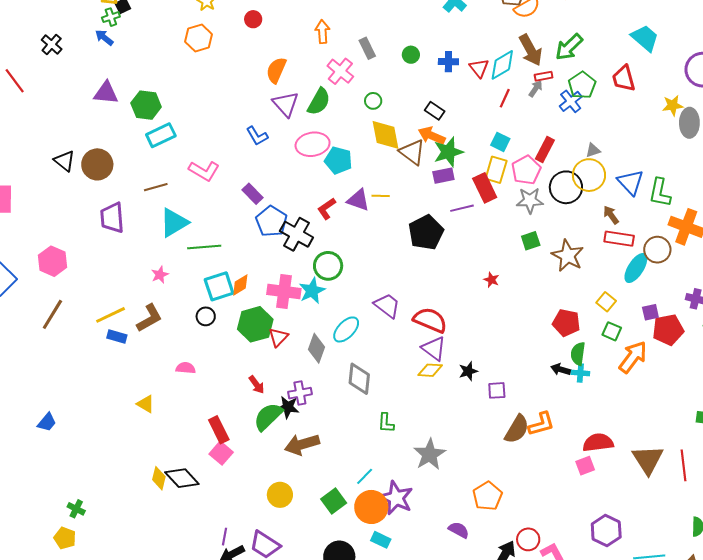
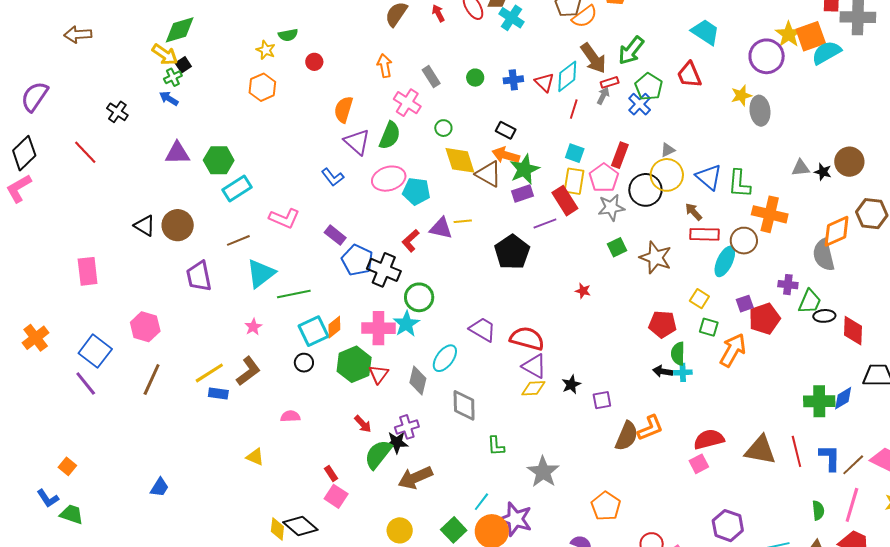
red rectangle: (219, 430) -> (331, 473), size x0.6
brown triangle: (648, 460) -> (760, 450), turned -40

